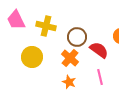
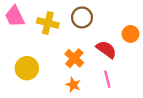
brown circle: (77, 37) -> (82, 17), moved
yellow circle: (32, 57) -> (27, 68), moved

